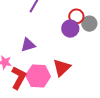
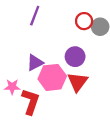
purple circle: (70, 29) -> (75, 57), moved
pink hexagon: (38, 76) -> (52, 77), moved

